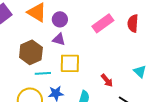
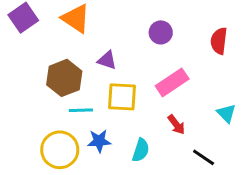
purple circle: (60, 19) -> (161, 32), moved
pink rectangle: (103, 23) -> (172, 82), moved

